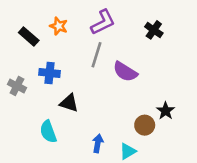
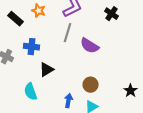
black triangle: (69, 103) -> (46, 70), turned -49
black star: (166, 111) -> (130, 91), moved
brown circle: (145, 125) -> (90, 85), moved

